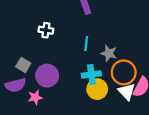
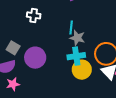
gray star: (109, 53) -> (77, 38), moved
pink star: (35, 97) -> (13, 84), moved

